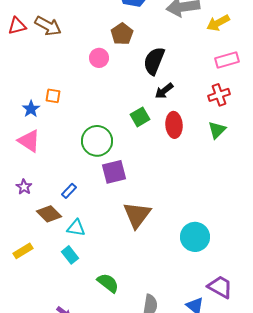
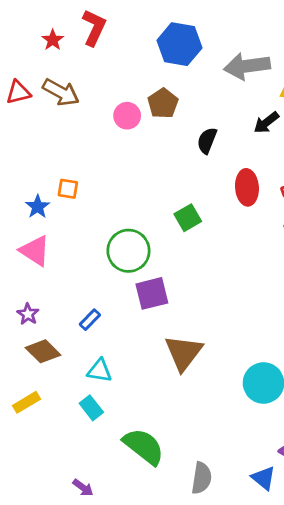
pink circle: (99, 58) -> (127, 116), moved
black semicircle: (154, 61) -> (207, 141), size x0.7
black arrow: (164, 91) -> (266, 123), moved
red ellipse: (174, 125) -> (247, 187), moved
brown diamond: (49, 214) -> (43, 351), moved
green semicircle: (108, 283) -> (144, 446), size x1.4

